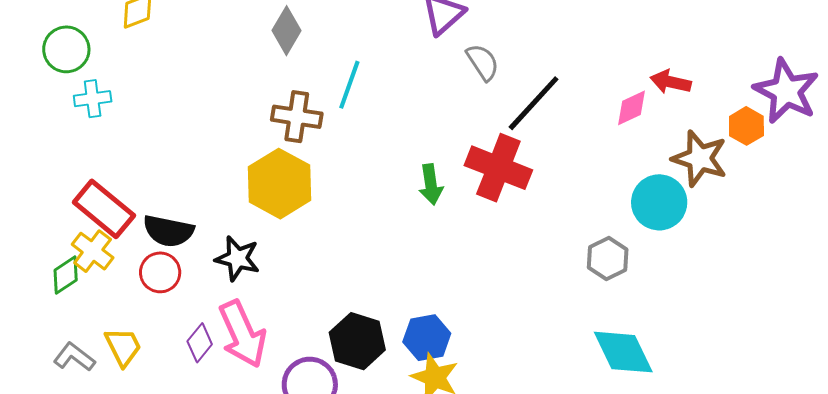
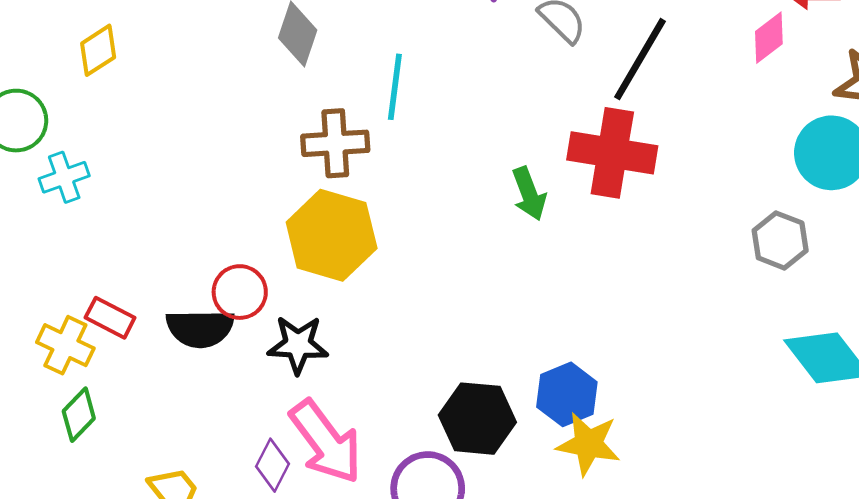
red rectangle: (104, 209) -> (110, 318), size x0.6
yellow cross: (93, 251) -> (65, 345), moved
red circle: (160, 272) -> (240, 292), moved

